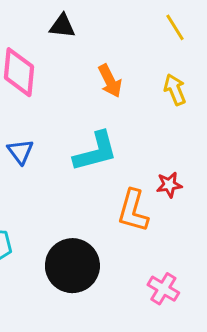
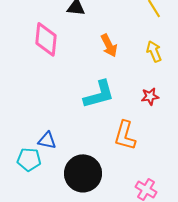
blue triangle: (20, 152) -> (47, 140), moved, turned -42
red star: (169, 185) -> (150, 96), moved

